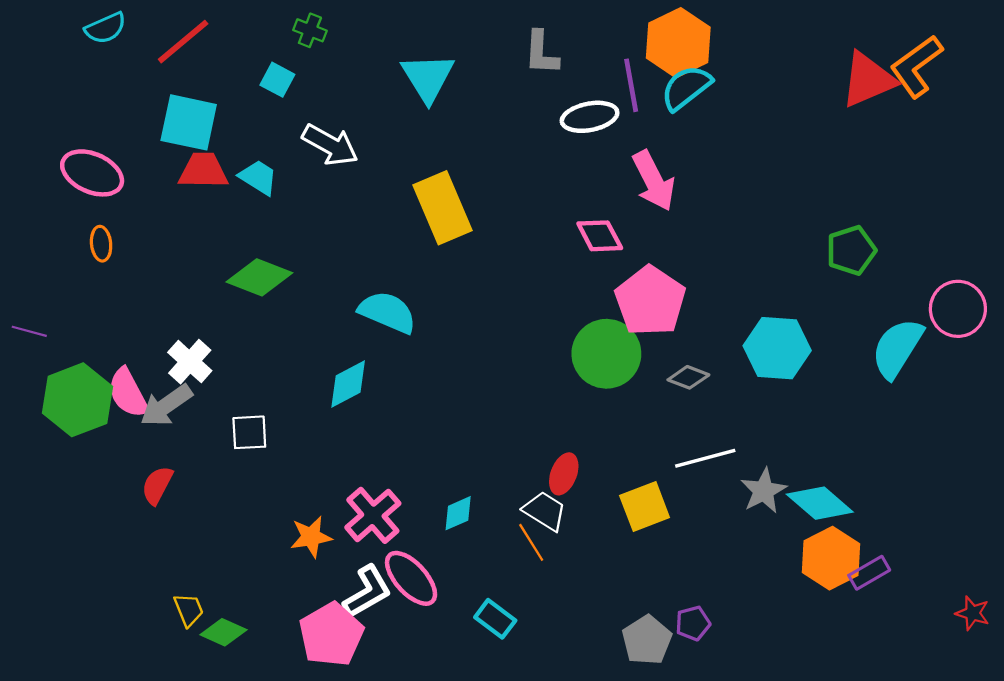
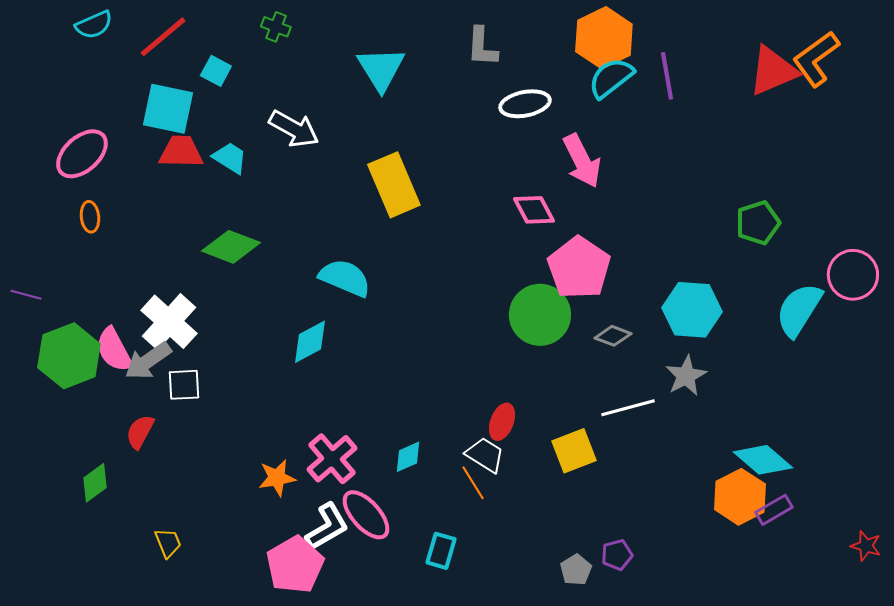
cyan square: (277, 80) -> (216, 71), moved
purple line: (631, 85) -> (667, 76), moved
pink ellipse: (92, 173) -> (82, 154), turned -66
white cross: (190, 362) -> (169, 322), size x1.4
white square: (249, 432) -> (184, 385), moved
gray star: (764, 491) -> (686, 376), moved
cyan diamond: (820, 503) -> (763, 460), moved
cyan rectangle: (495, 619) -> (441, 551), turned 69
green diamond: (223, 632) -> (95, 483), moved, turned -60
gray pentagon: (647, 640) -> (576, 570), size x0.7

